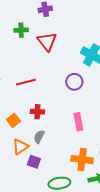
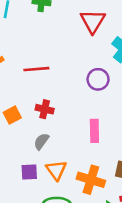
red triangle: (47, 41) -> (93, 21), moved
orange triangle: (20, 147) -> (56, 170), moved, turned -42
purple square: (34, 162) -> (29, 172), turned -32

